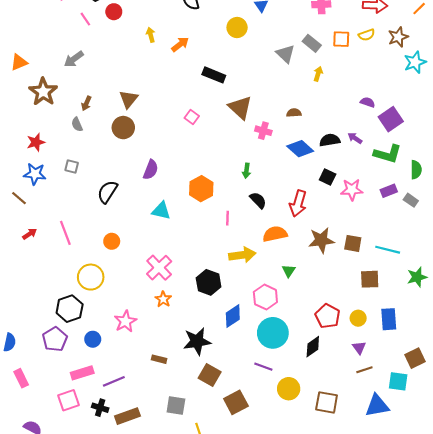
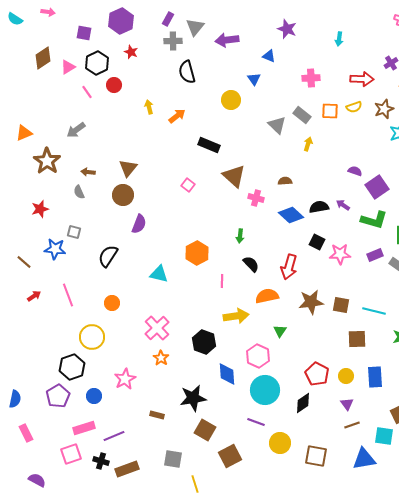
brown arrow: (86, 103) -> (88, 172), turned 72
purple semicircle: (151, 170) -> (139, 224), moved
blue star: (35, 174) -> (55, 249), moved
blue diamond: (233, 316) -> (227, 374), turned -60

